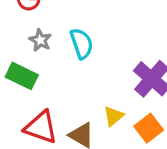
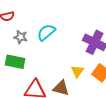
cyan semicircle: (82, 44) -> (46, 32), turned -96

